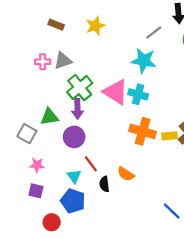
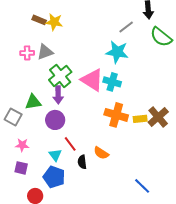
yellow star: (95, 26) -> (54, 22), moved, turned 30

